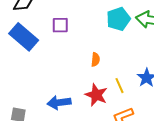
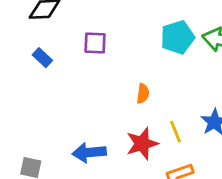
blue rectangle: (24, 37) -> (42, 58), size x0.5
red star: (96, 95) -> (142, 144), turned 30

